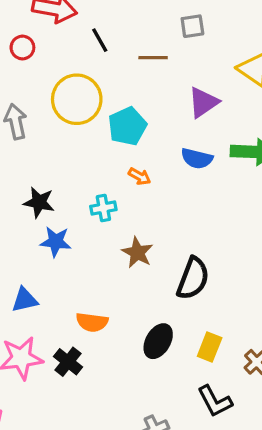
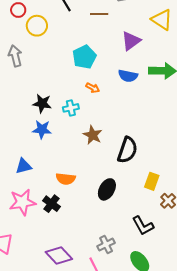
yellow circle: (77, 99) -> (37, 26), moved, size x0.7
black star: (39, 202) -> (42, 103), moved
yellow rectangle: (210, 347) -> (152, 181), moved

